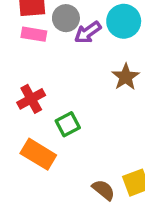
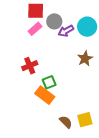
pink rectangle: (34, 34) -> (35, 29), turned -56
orange rectangle: (38, 154) -> (45, 95), moved

